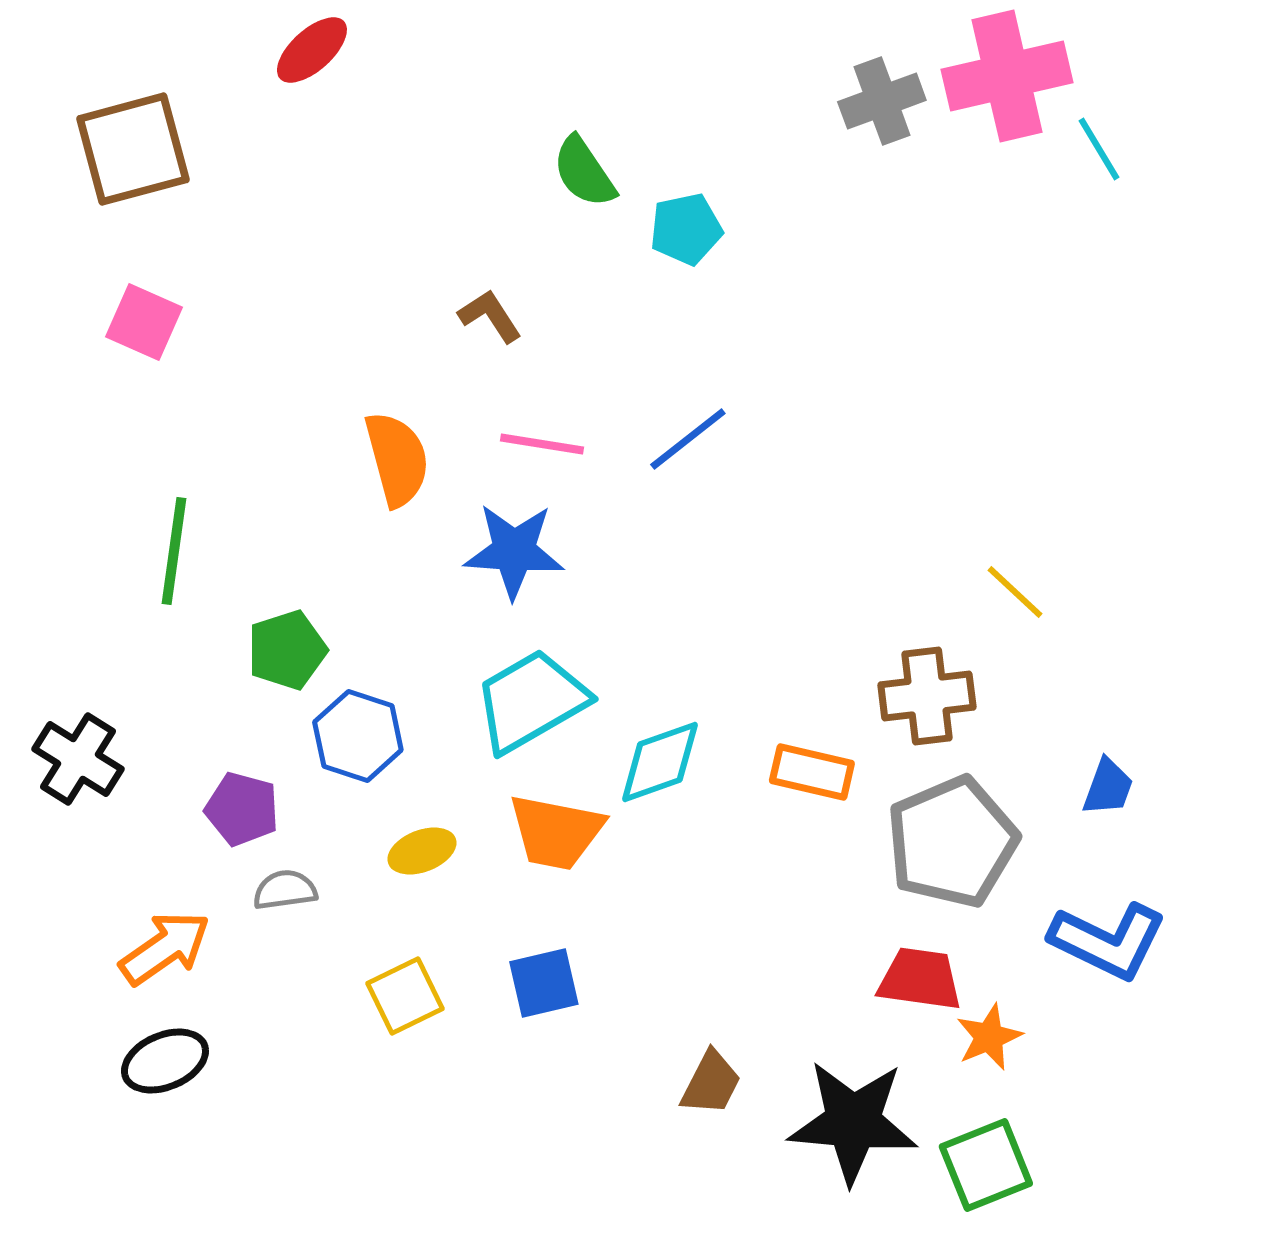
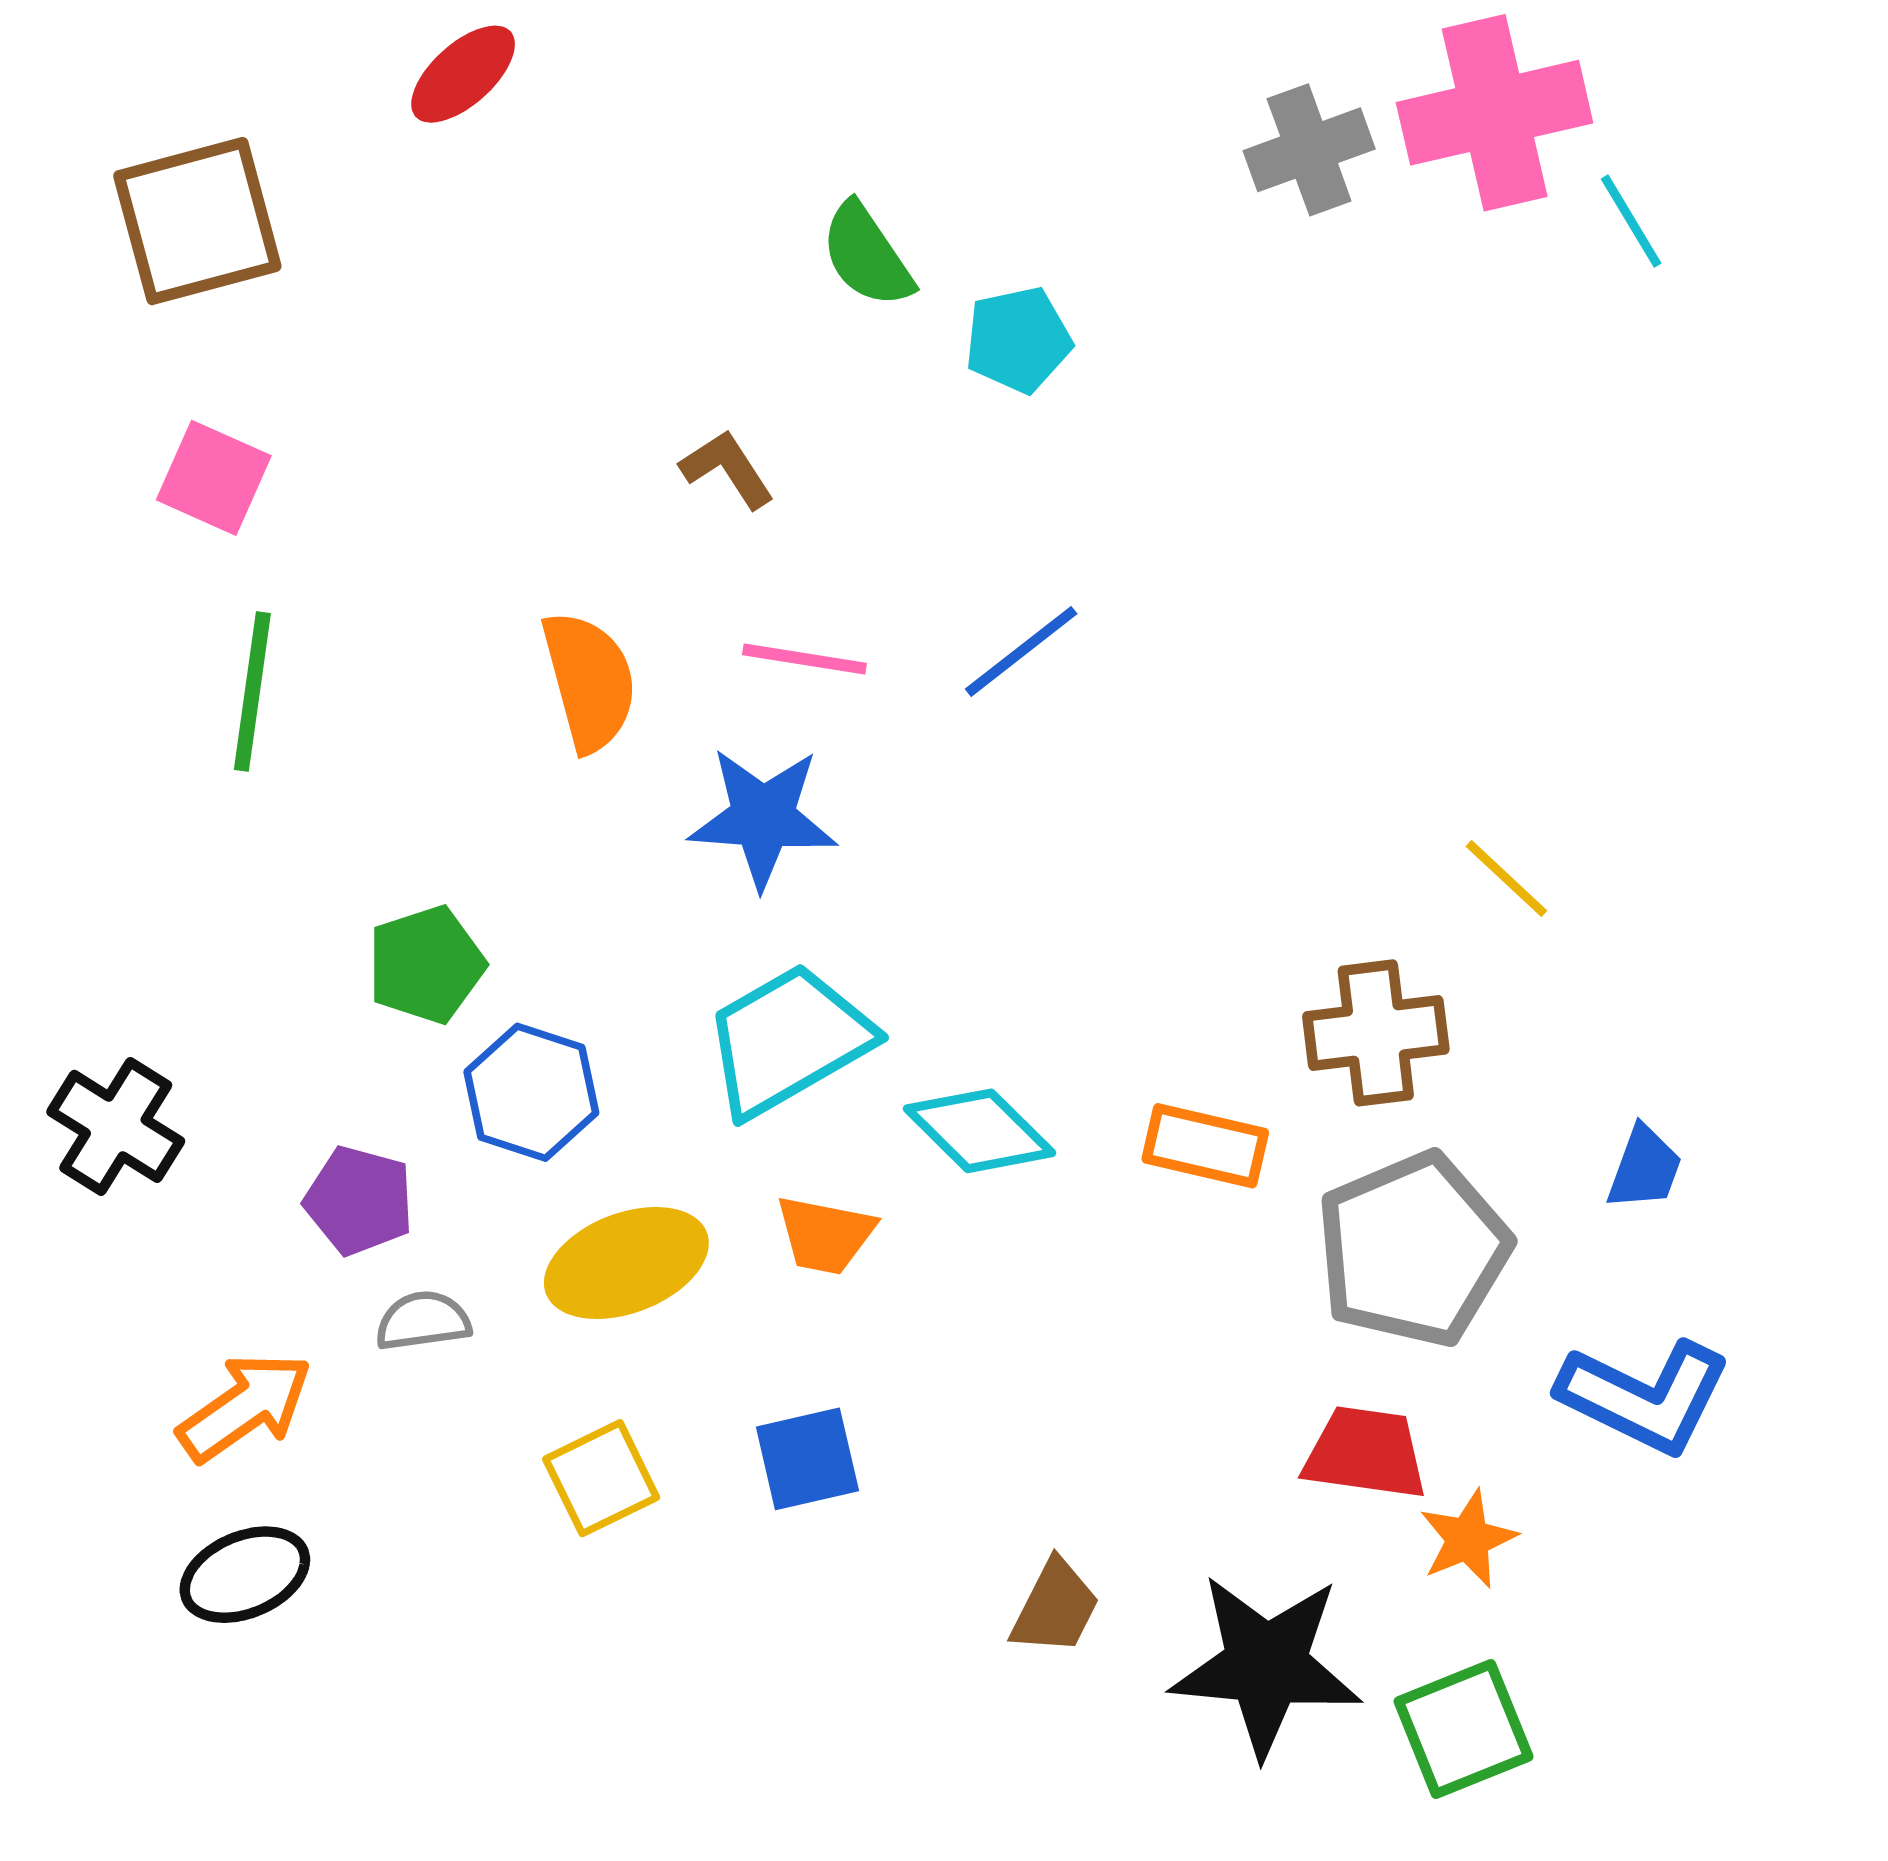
green line: (174, 551) -> (252, 692), moved
cyan diamond: (660, 762) -> (980, 1131), turned 64
orange trapezoid: (556, 832) -> (825, 1235), size x0.7
yellow ellipse: (422, 851) -> (626, 1263), size x1.6

